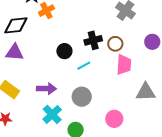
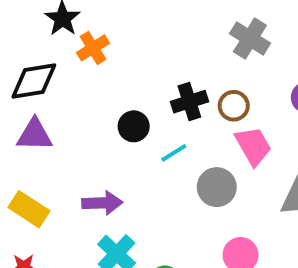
pink trapezoid: (124, 65) -> (253, 146), turned -30
gray circle: (82, 97) -> (217, 187), moved

